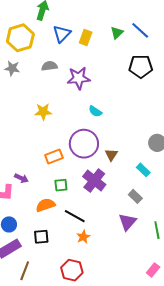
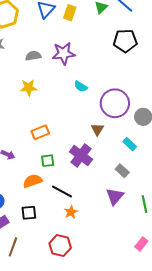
gray semicircle: (49, 66) -> (33, 56), moved
purple circle: (84, 144) -> (115, 103), moved

